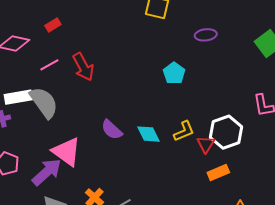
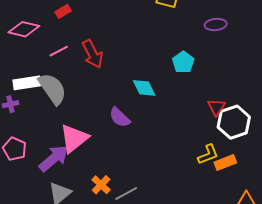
yellow L-shape: (184, 131) -> (208, 154), moved
cyan diamond: (148, 134) -> (144, 88), moved
red triangle: (206, 144) -> (216, 107), moved
pink triangle: (67, 152) -> (74, 138), turned 44

